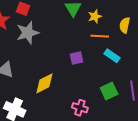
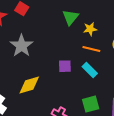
gray star: (28, 33) -> (22, 46), moved, turned -30
cyan rectangle: (112, 56) -> (90, 70), moved

